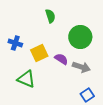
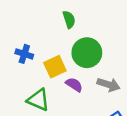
green circle: (80, 37) -> (87, 53), moved
purple semicircle: (61, 59) -> (74, 85), moved

